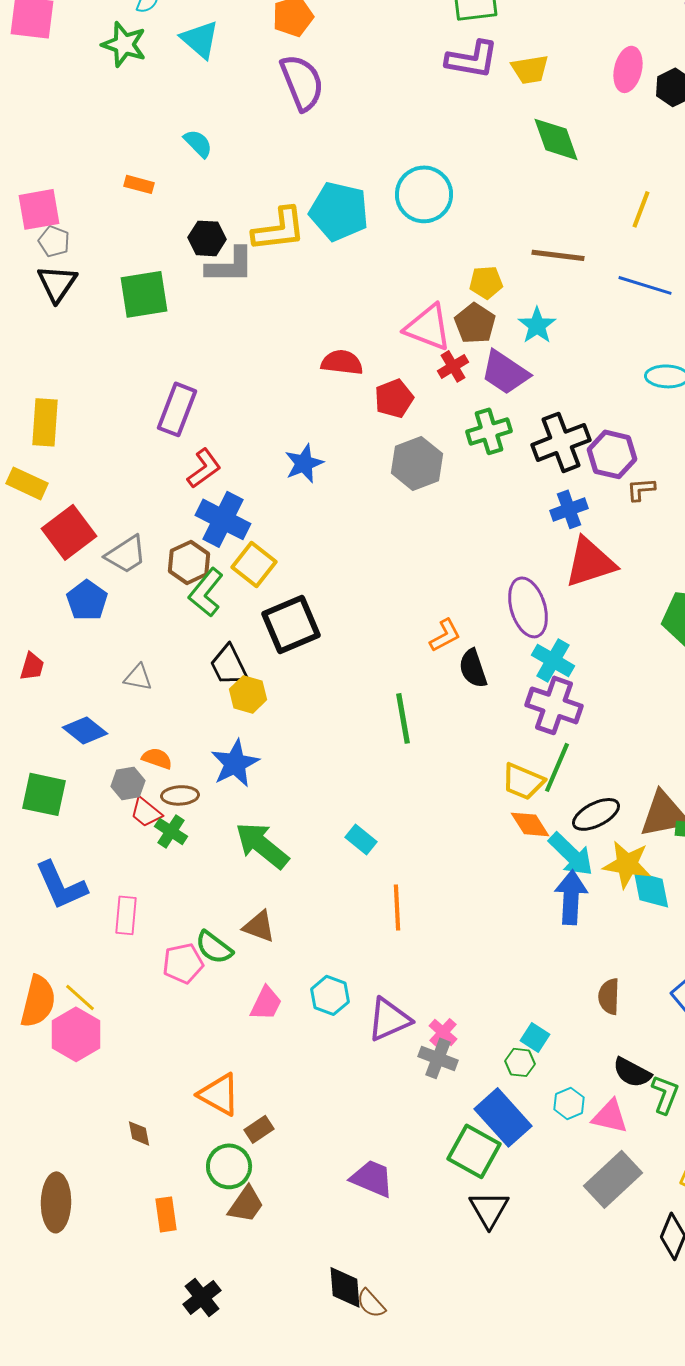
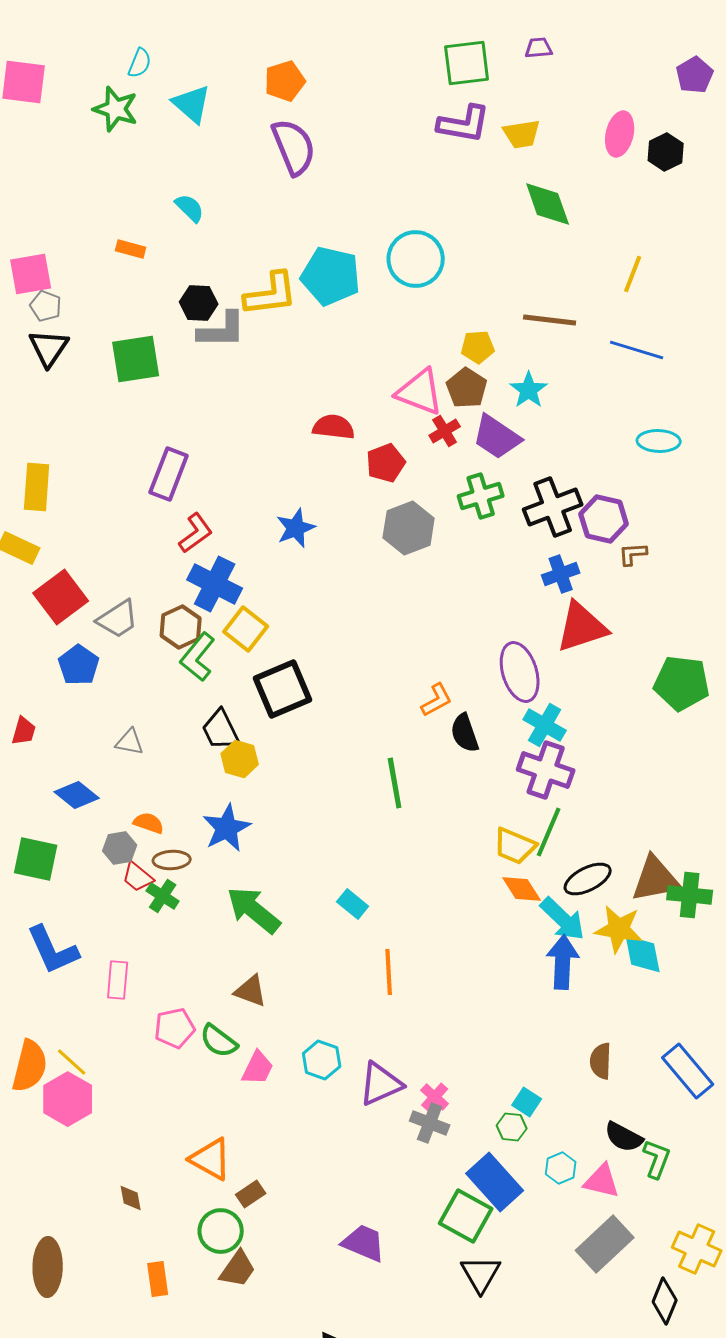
green semicircle: (214, 947) -> (219, 1041), moved

